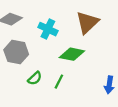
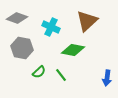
green line: (59, 82) -> (61, 75), turned -64

